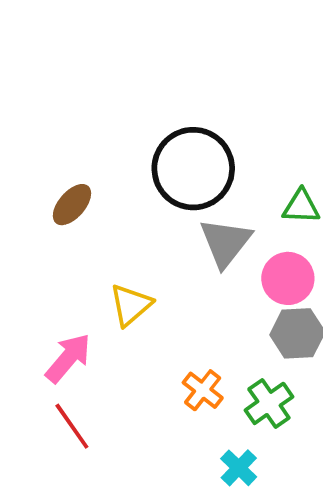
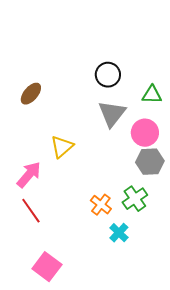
black circle: (193, 169) -> (108, 75), moved, size x0.6
orange cross: (203, 390) -> (101, 205), moved

